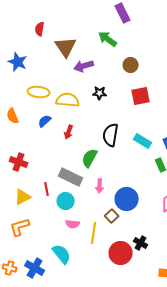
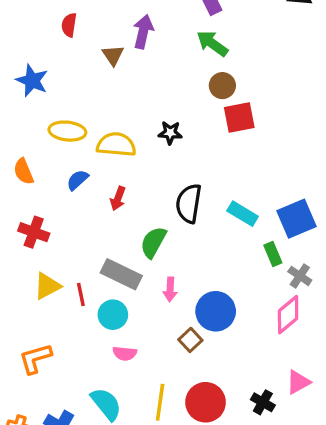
green arrow: (108, 39) -> (212, 43), moved
brown triangle: (66, 47) -> (113, 55), size x0.6
purple arrow: (84, 66) -> (143, 32), moved, turned 120
red square: (141, 96) -> (239, 118), moved
red cross: (19, 162) -> (34, 232), moved
yellow triangle: (23, 197) -> (47, 286), moved
yellow line: (94, 233) -> (160, 402), moved
black cross: (141, 243) -> (263, 402), moved

